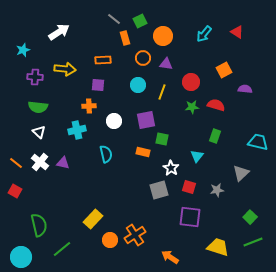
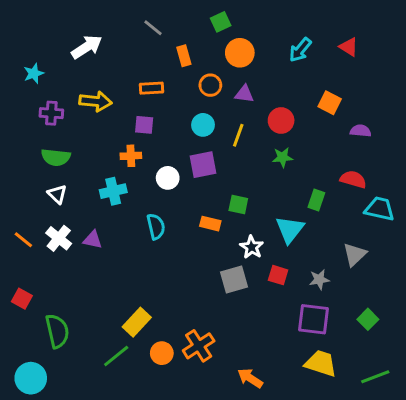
gray line: (114, 19) -> (153, 28), moved
green square: (140, 21) -> (221, 22), moved
orange square: (224, 70) -> (330, 103), turned -35
red semicircle: (216, 105) -> (353, 179), moved
purple square: (146, 120) -> (203, 165), moved
cyan triangle: (197, 156) -> (290, 229), size x1.5
red square: (15, 191) -> (22, 299), moved
purple square: (190, 217) -> (313, 319), moved
green line: (253, 242) -> (375, 377), moved
green line: (62, 249) -> (116, 356), moved

